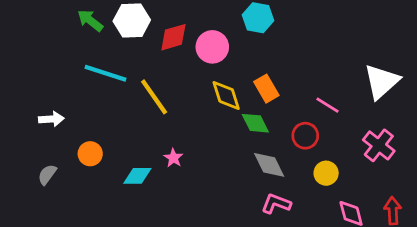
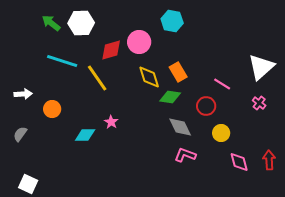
red diamond: (173, 37) -> (111, 50), moved
green diamond: (255, 123) -> (170, 97), turned -55
pink cross: (379, 145) -> (259, 103), moved, size x0.6
orange circle: (90, 154) -> (52, 109), moved

